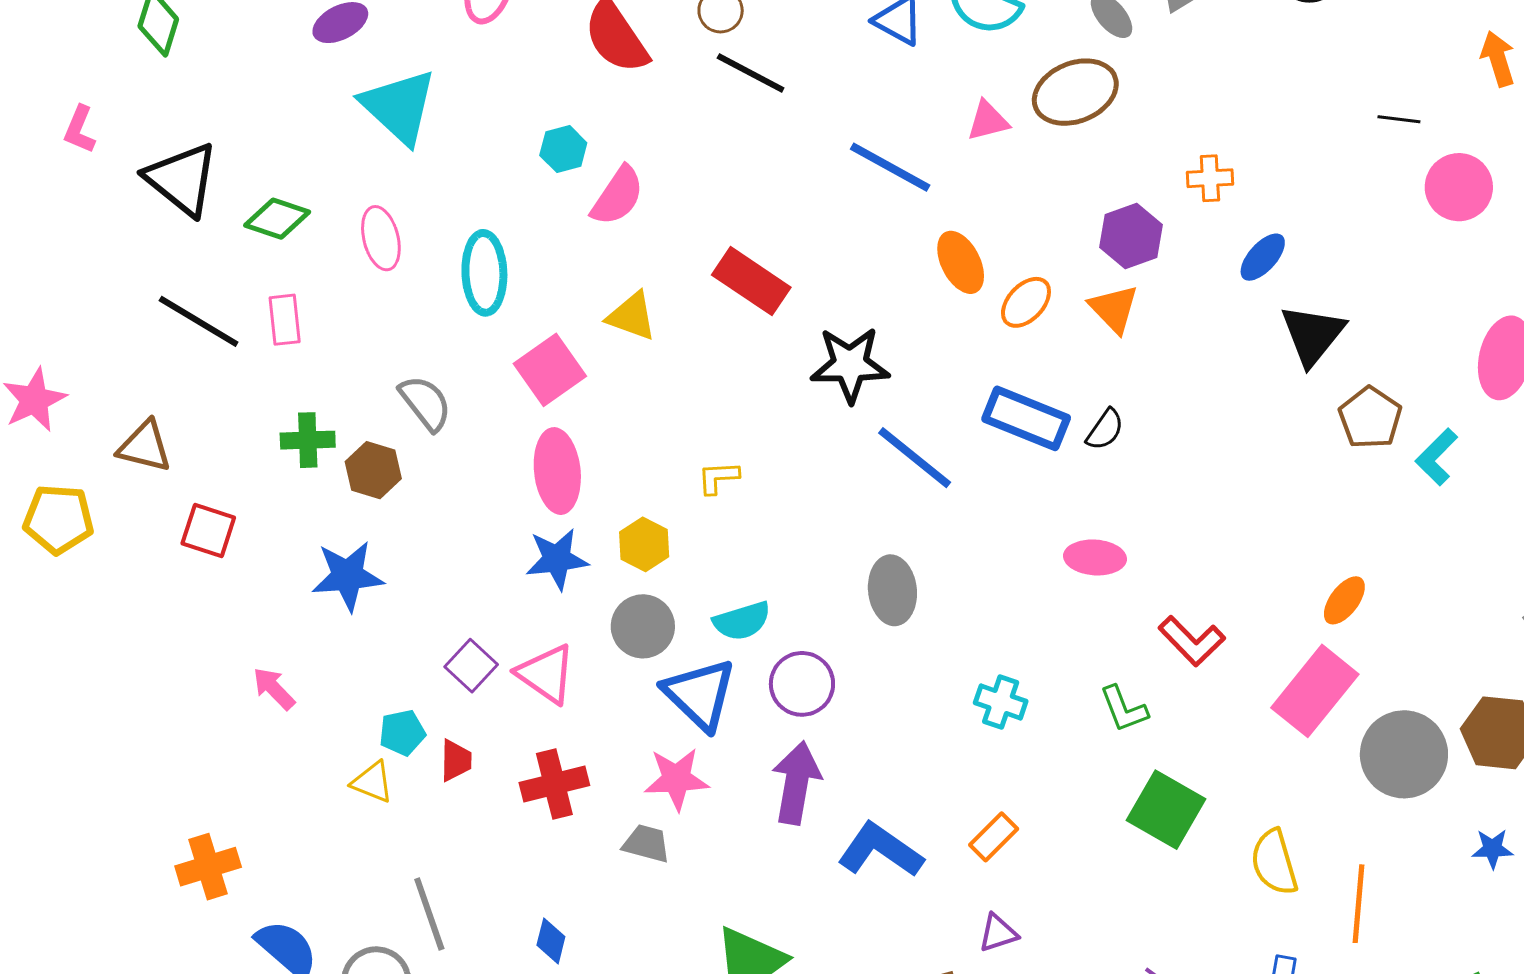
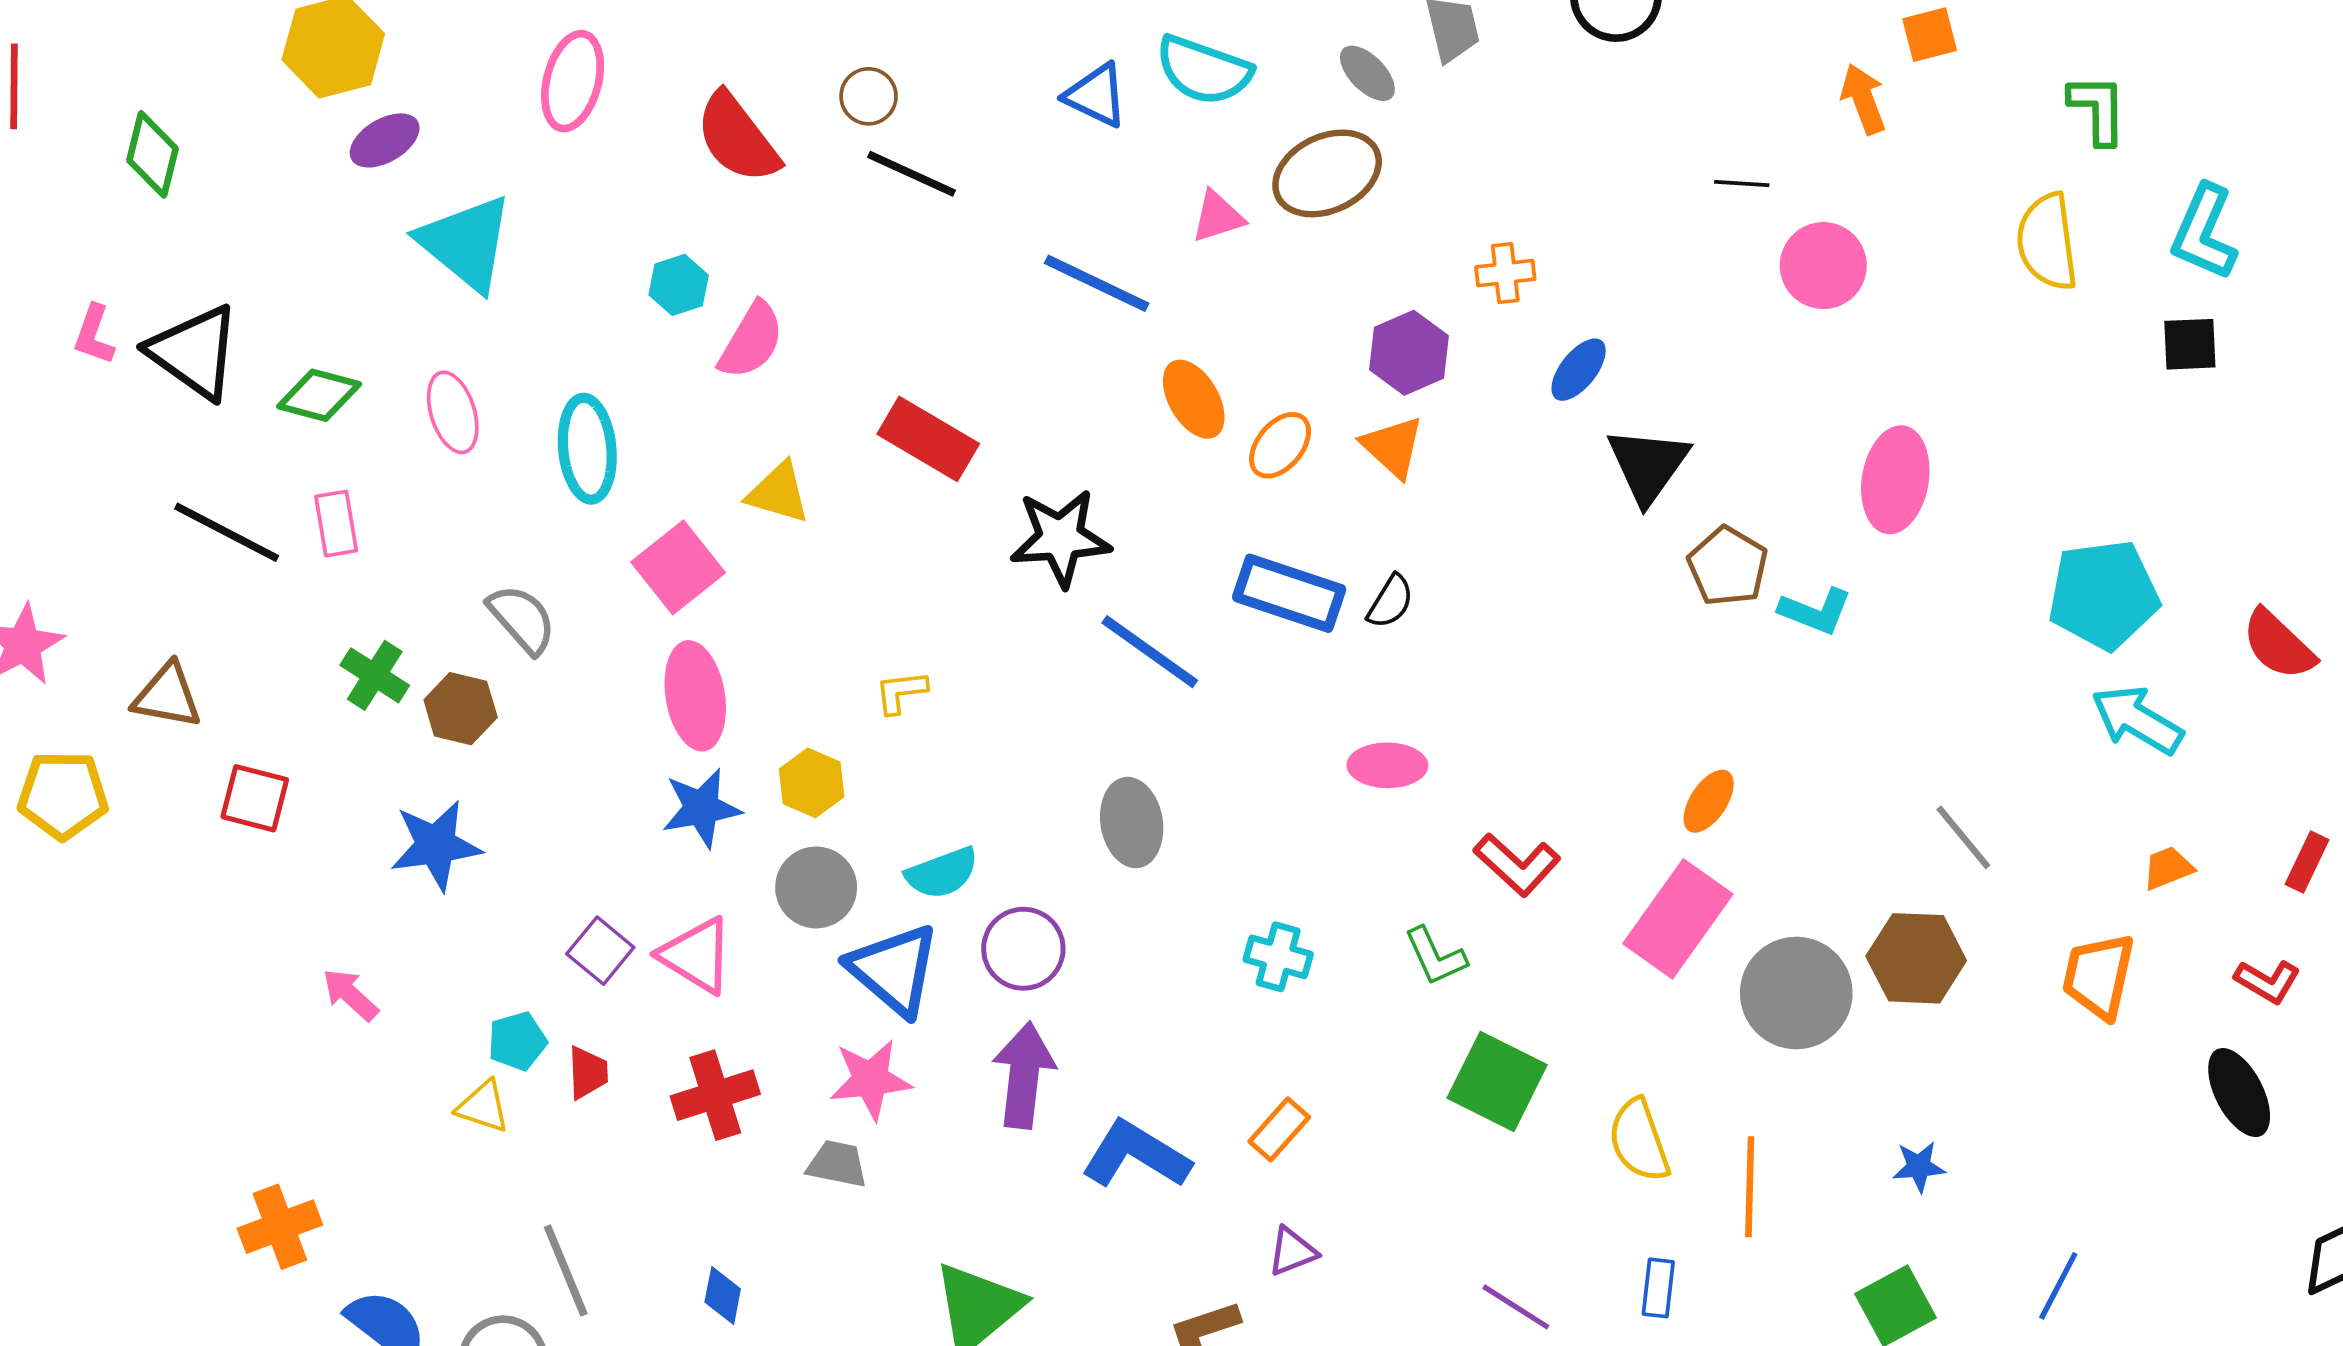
pink L-shape: (80, 129) -> (94, 335), moved
green cross: (308, 440) -> (375, 675), turned 38
cyan L-shape: (1437, 457) -> (1815, 611), turned -110
blue star: (1492, 849) -> (1919, 1167), moved

